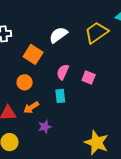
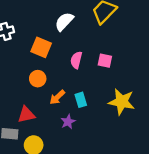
cyan rectangle: (60, 96) -> (81, 100), moved
orange arrow: (31, 107) -> (57, 97), moved
yellow star: (96, 143) -> (122, 102), moved

